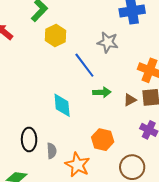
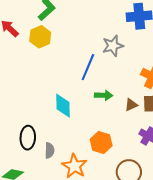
yellow hexagon: (56, 35) -> (40, 37), moved
gray star: (108, 42) -> (113, 46), turned -30
blue line: (84, 65) -> (88, 67), turned 56

